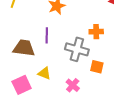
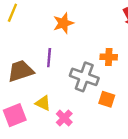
brown trapezoid: (24, 48) -> (21, 71), turned -30
pink cross: (73, 85) -> (64, 118), moved

